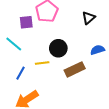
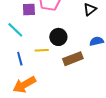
blue line: (20, 73) -> (20, 59), turned -48

